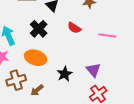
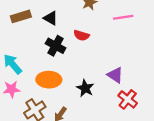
black cross: (39, 29) -> (56, 46), moved
pink line: (107, 36) -> (123, 17), moved

